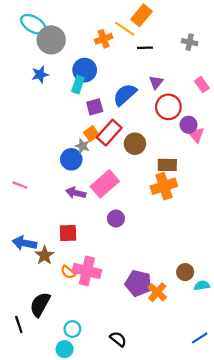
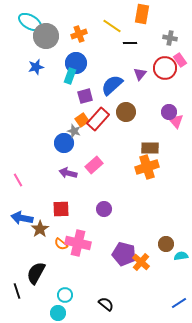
orange rectangle: (142, 15) -> (142, 14), moved, turned -30
orange cross: (104, 39) -> (79, 34), moved
pink rectangle: (202, 85) -> (180, 60), moved
red circle: (168, 107) -> (165, 68), moved
brown circle: (135, 144) -> (126, 112), moved
pink rectangle: (105, 184) -> (94, 165), size x0.7
pink line: (20, 185) -> (18, 180), moved, turned 40
purple circle: (116, 219) -> (104, 209), moved

